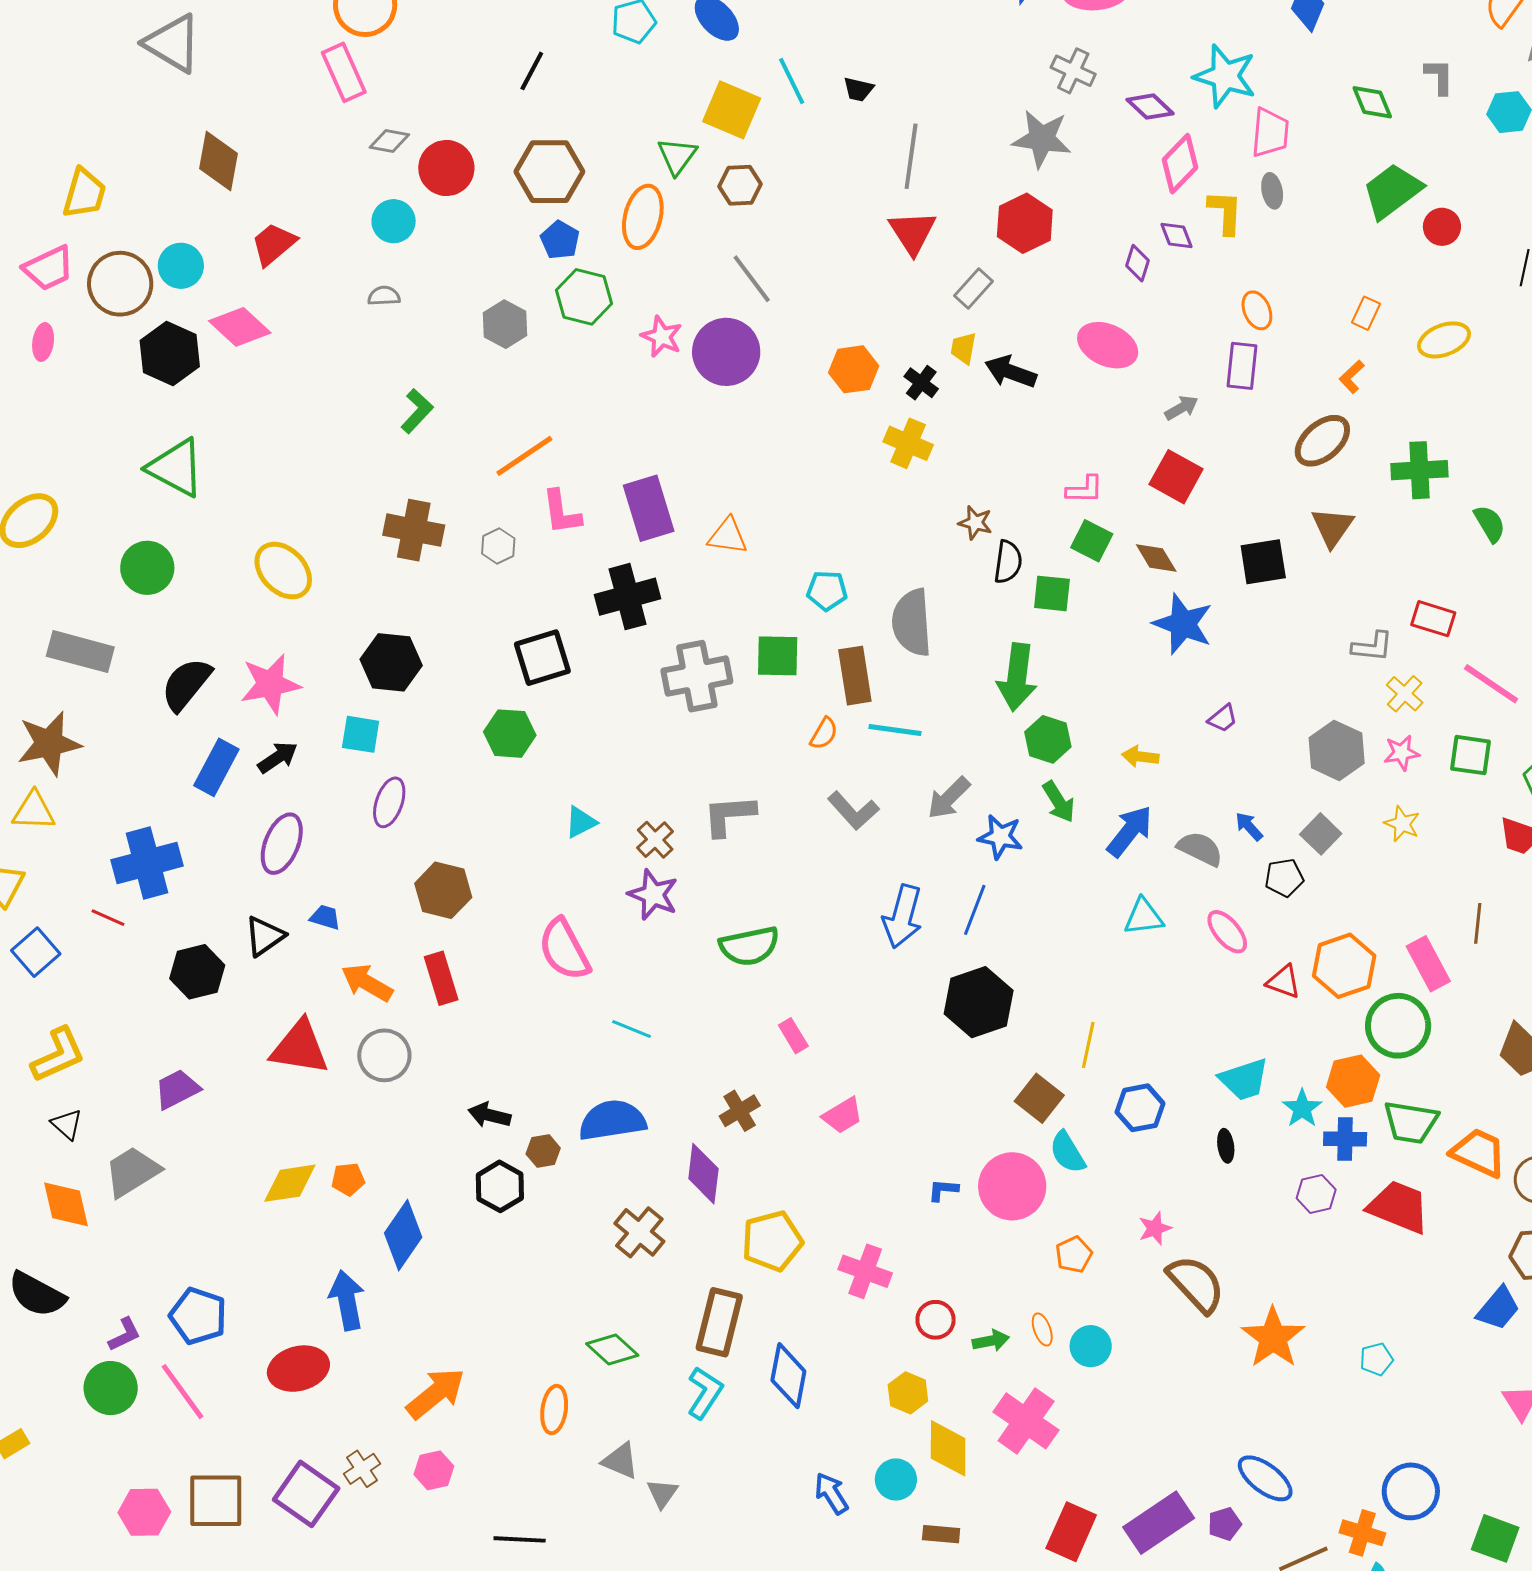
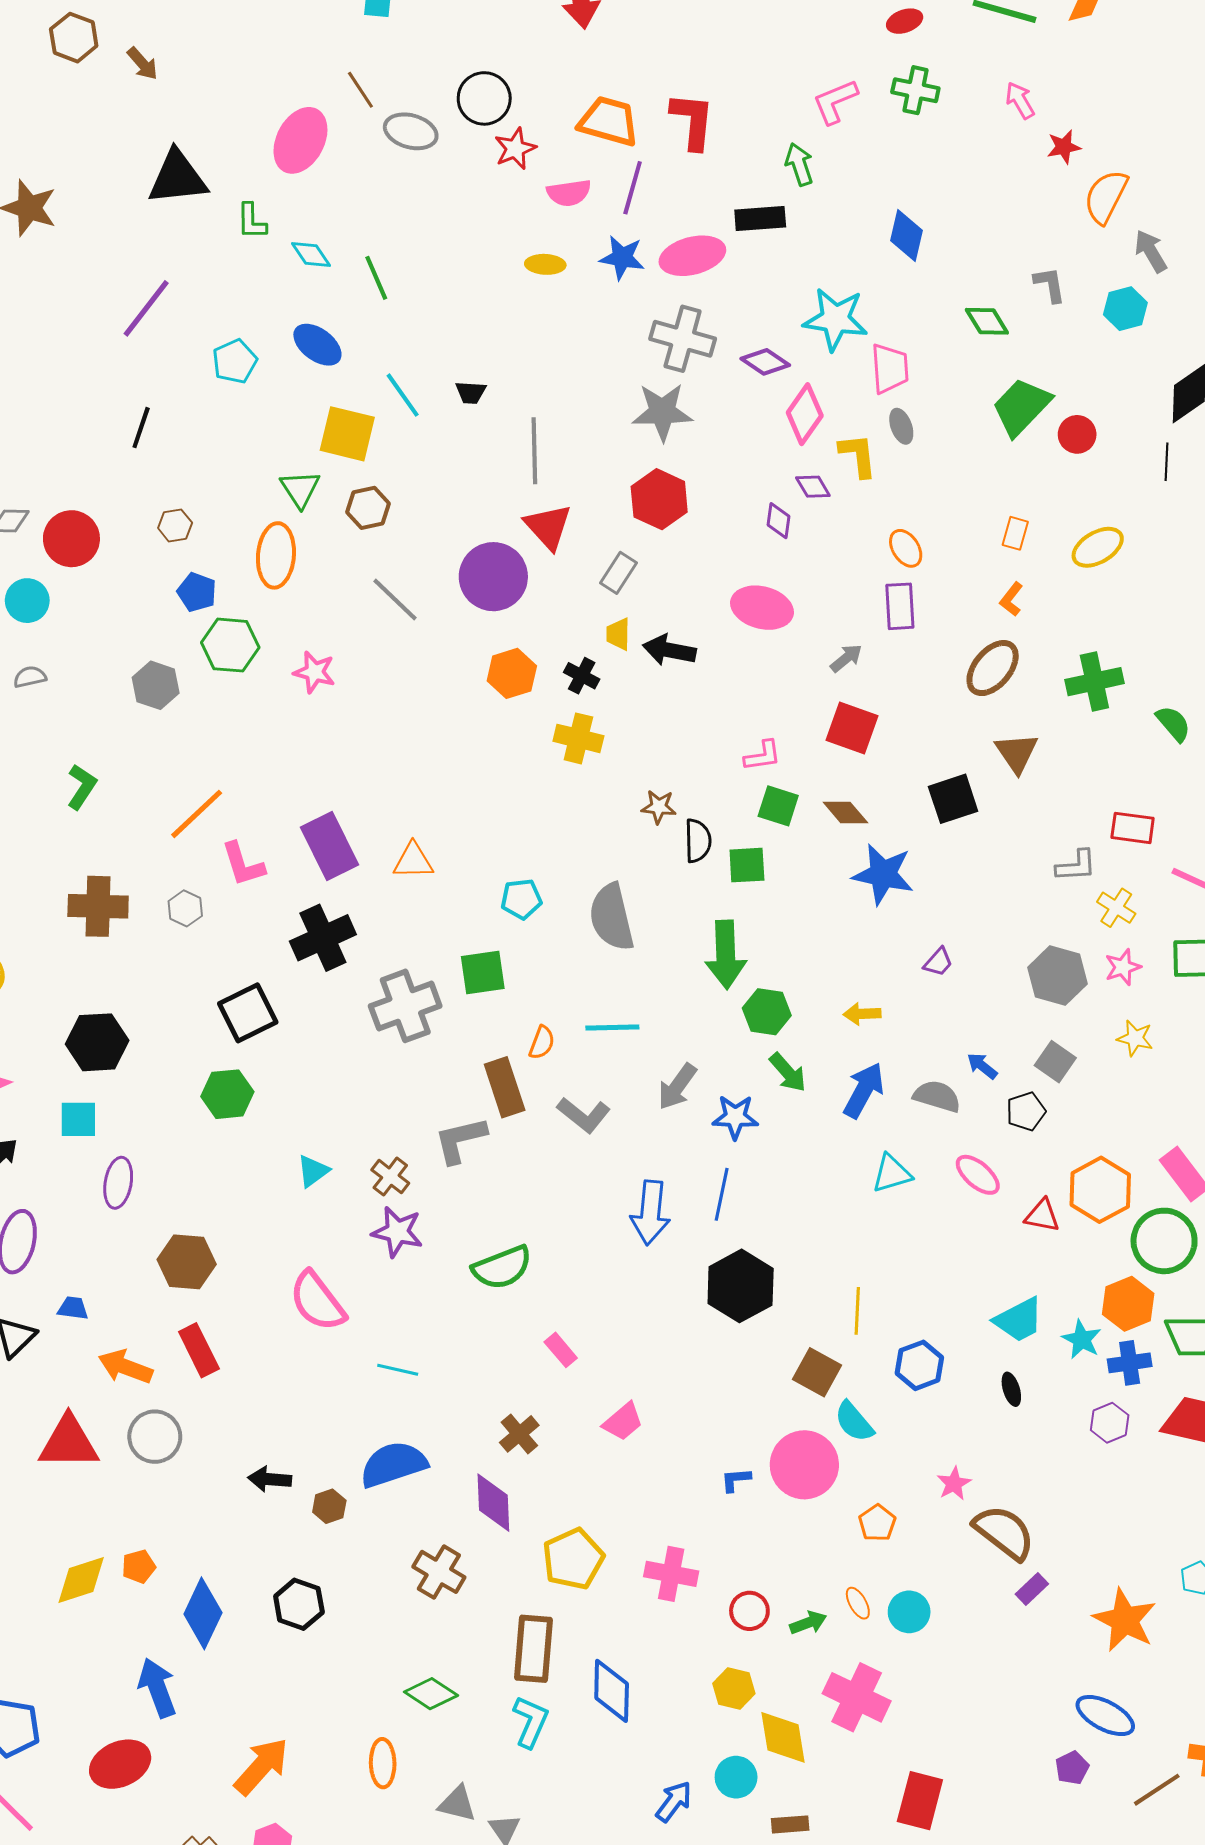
gray cross: (1073, 71) -> (683, 339), size x1.4
brown hexagon: (549, 172) -> (175, 525), size x0.5
purple circle: (726, 352) -> (493, 577), moved
brown rectangle: (855, 676) -> (505, 1087), moved
black hexagon: (500, 1186) -> (299, 1604), moved
orange star: (1273, 1338) -> (1125, 1620), moved
blue arrow: (831, 1493) -> (674, 1801), turned 78
purple rectangle: (1159, 1523) -> (1032, 1589), moved, size x0.5

